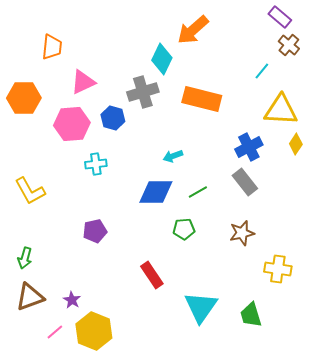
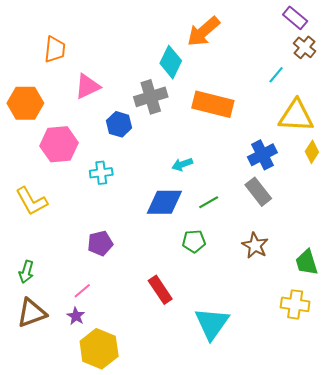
pink hexagon: (72, 124) -> (59, 144), moved
brown star: (242, 233) -> (255, 245), turned -30
yellow cross: (278, 269) -> (295, 304), moved
green trapezoid: (251, 315) -> (307, 262), moved
pink line: (55, 332) -> (82, 291), moved

